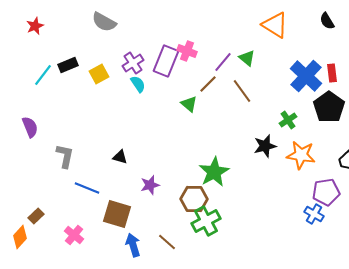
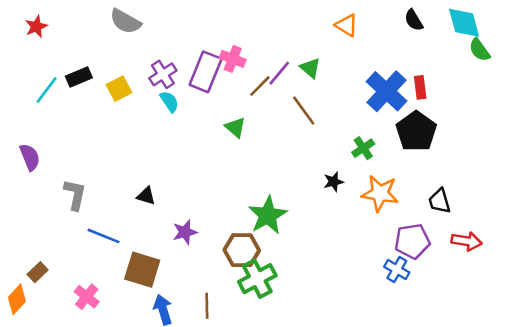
orange triangle: (275, 25) -> (346, 25), size x0.7
brown line: (208, 84) -> (260, 86), moved
black star: (265, 146) -> (334, 182), size x0.7
brown line: (167, 242) -> (207, 306), turned 48

